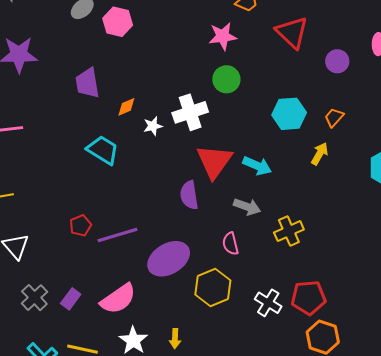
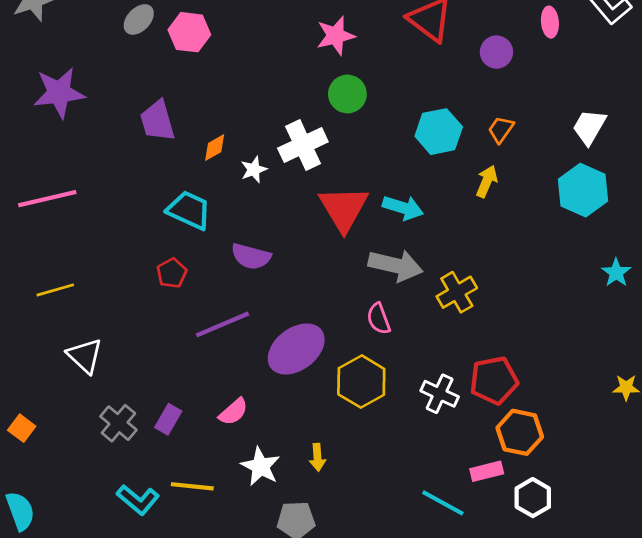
purple semicircle: (189, 195) -> (251, 256), moved, turned -60
gray arrow: (247, 207) -> (396, 265), size x1.4
red pentagon: (81, 226) -> (172, 273), moved
pink semicircle: (118, 299) -> (233, 412), size x0.6

